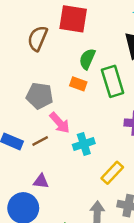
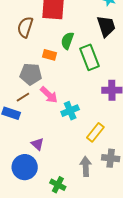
orange rectangle: (78, 84) -> (49, 55), moved
brown line: (40, 141) -> (23, 97), moved
purple triangle: (41, 181) -> (37, 144), turned 40

